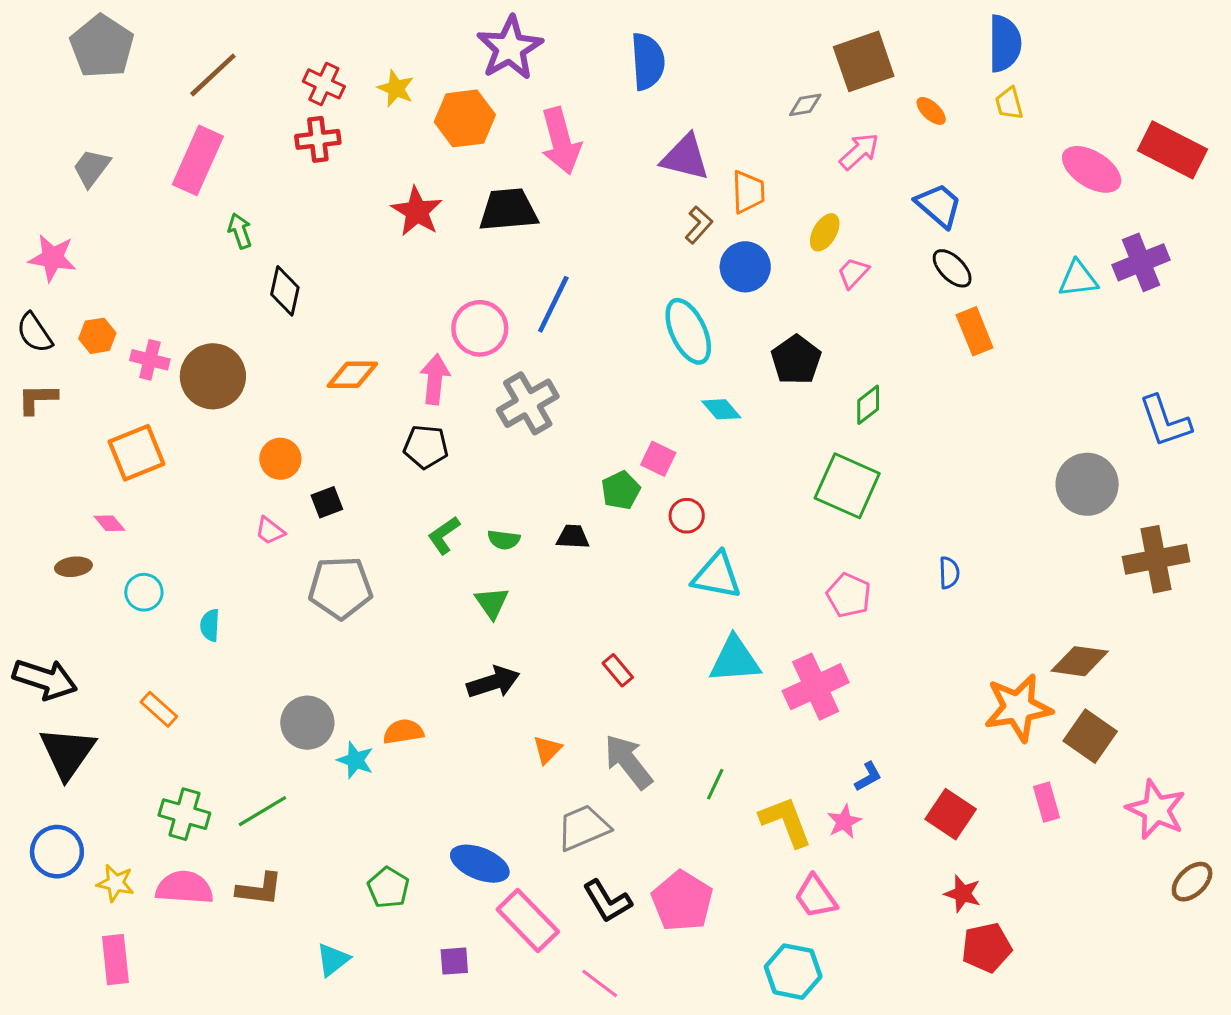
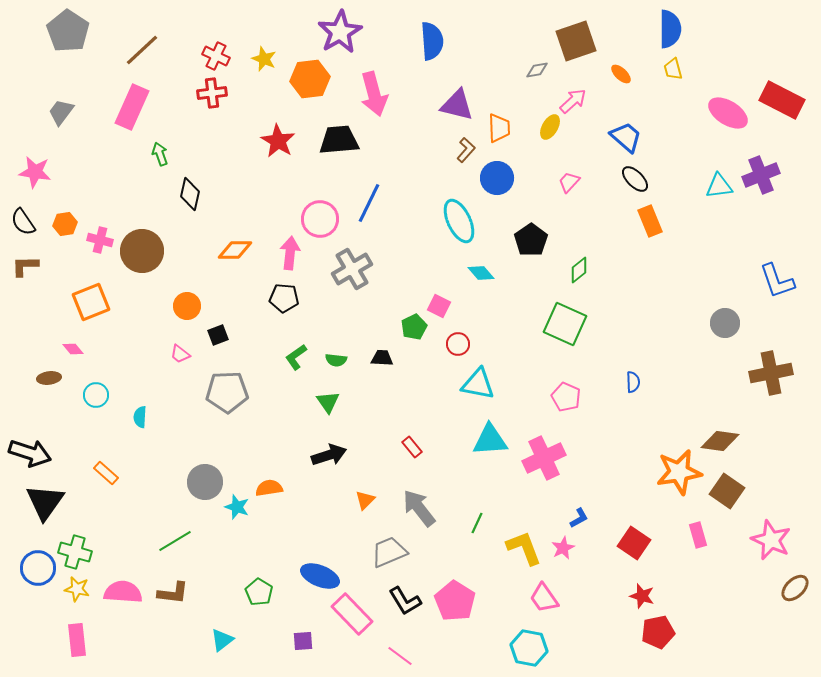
yellow ellipse: (825, 232) -> (550, 127), moved
gray circle: (1087, 484) -> (725, 323), size x0.7
green cross: (184, 814) -> (75, 552), moved

